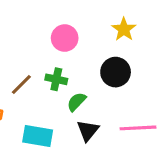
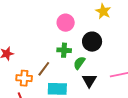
black circle: (116, 72) -> (92, 42), moved
brown line: (21, 85) -> (44, 69), moved

